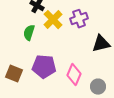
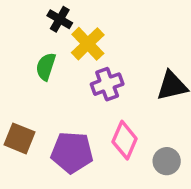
purple cross: (79, 19) -> (107, 84), moved
purple pentagon: (44, 67) -> (72, 152), moved

